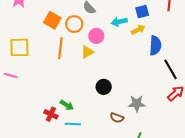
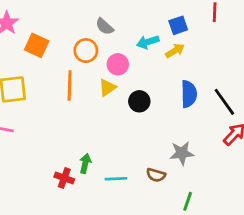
orange square: (52, 20) -> (37, 45), moved
blue semicircle: (155, 45) -> (189, 94), moved
black circle: (104, 87) -> (139, 101), moved
green arrow: (67, 105) -> (85, 163), turned -104
cyan line: (73, 124) -> (116, 179), moved

